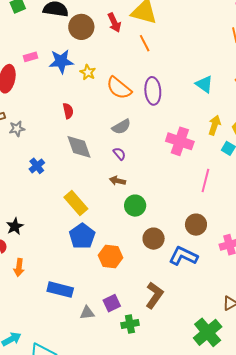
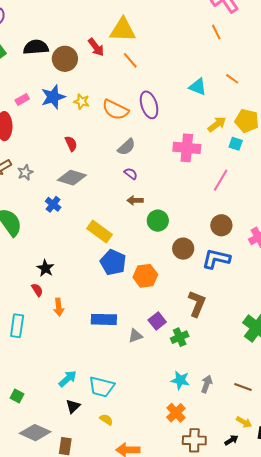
yellow arrow: (215, 125) -> (217, 124), turned 48
gray diamond: (79, 147) -> (72, 178), moved, turned -40
pink line: (205, 180) -> (221, 180), turned 30

